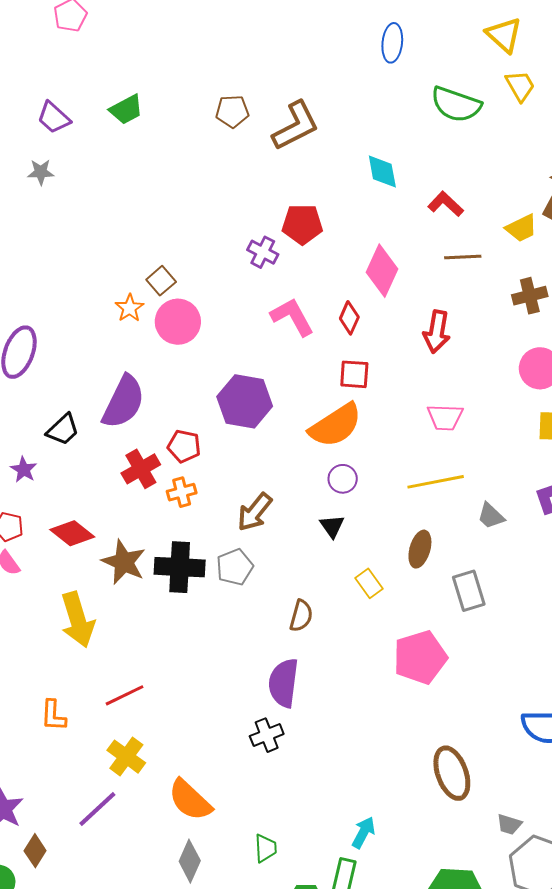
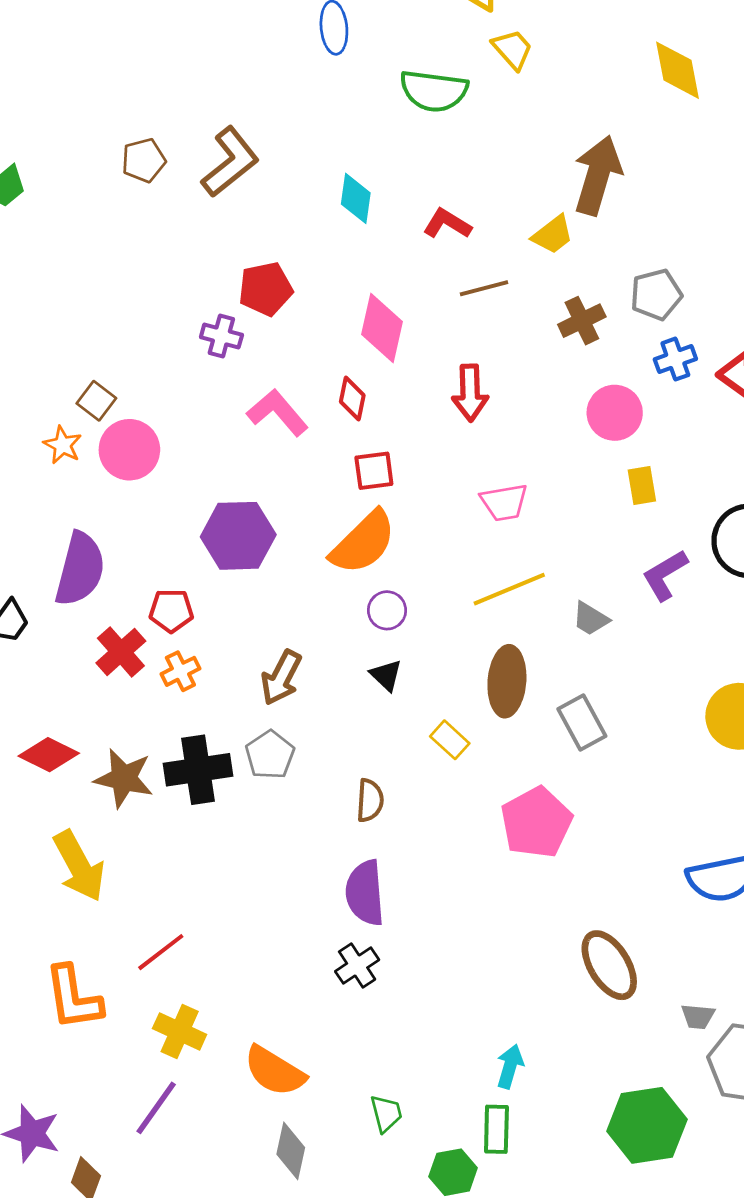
cyan diamond: (382, 171) -> (356, 198), turned 30
brown ellipse: (420, 549) -> (507, 681), size x1.4
orange L-shape: (53, 716) -> (73, 998), size x1.6

